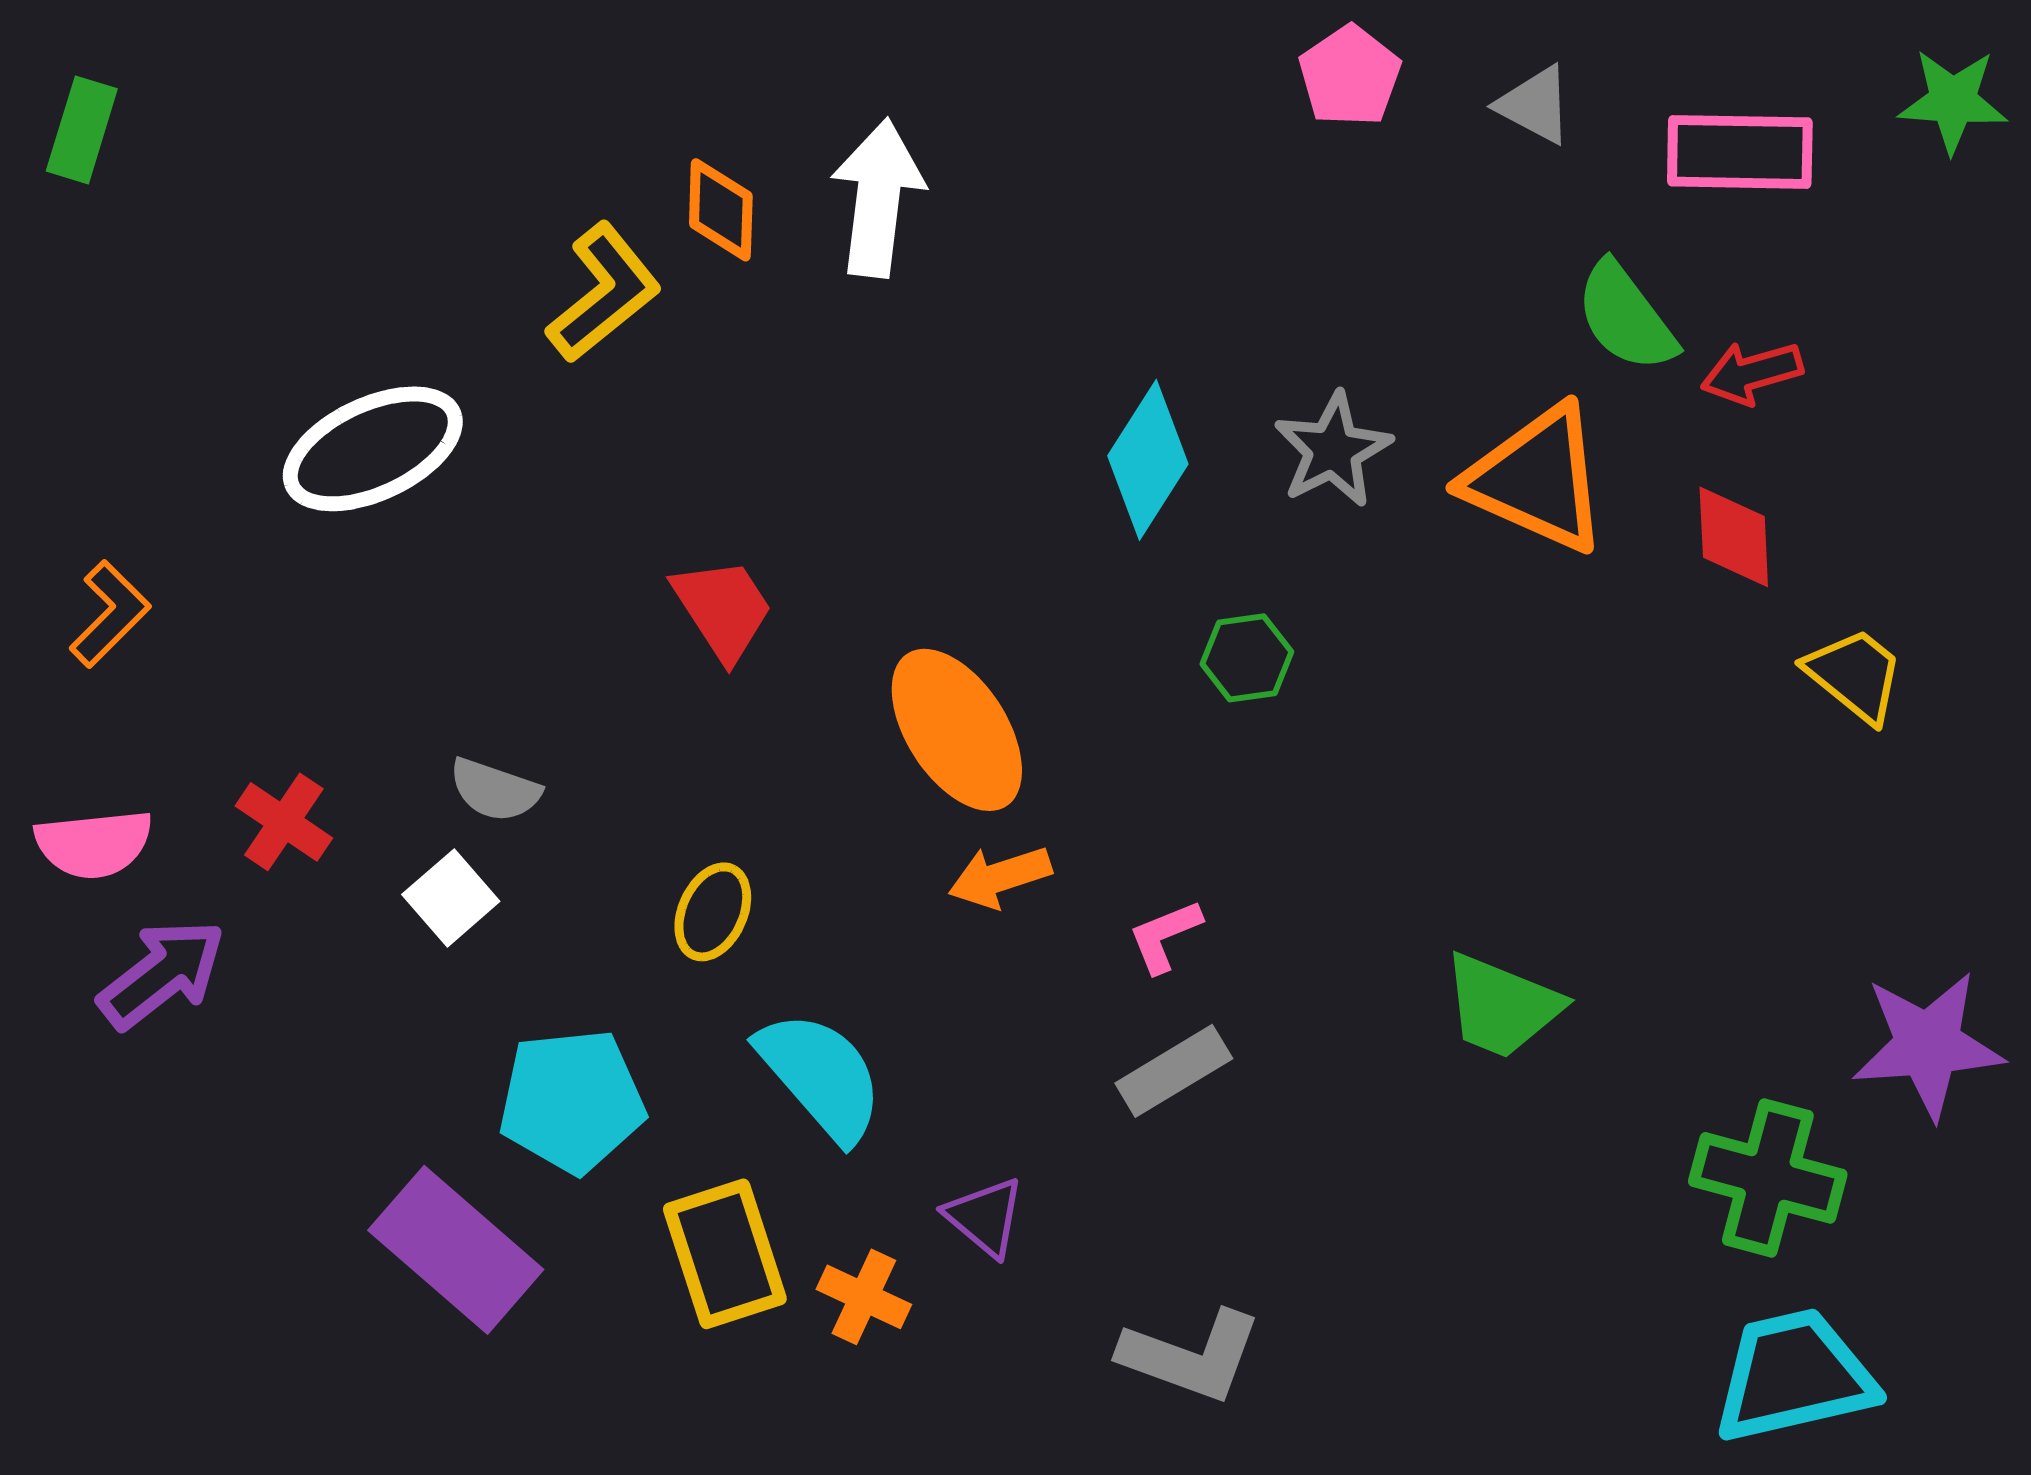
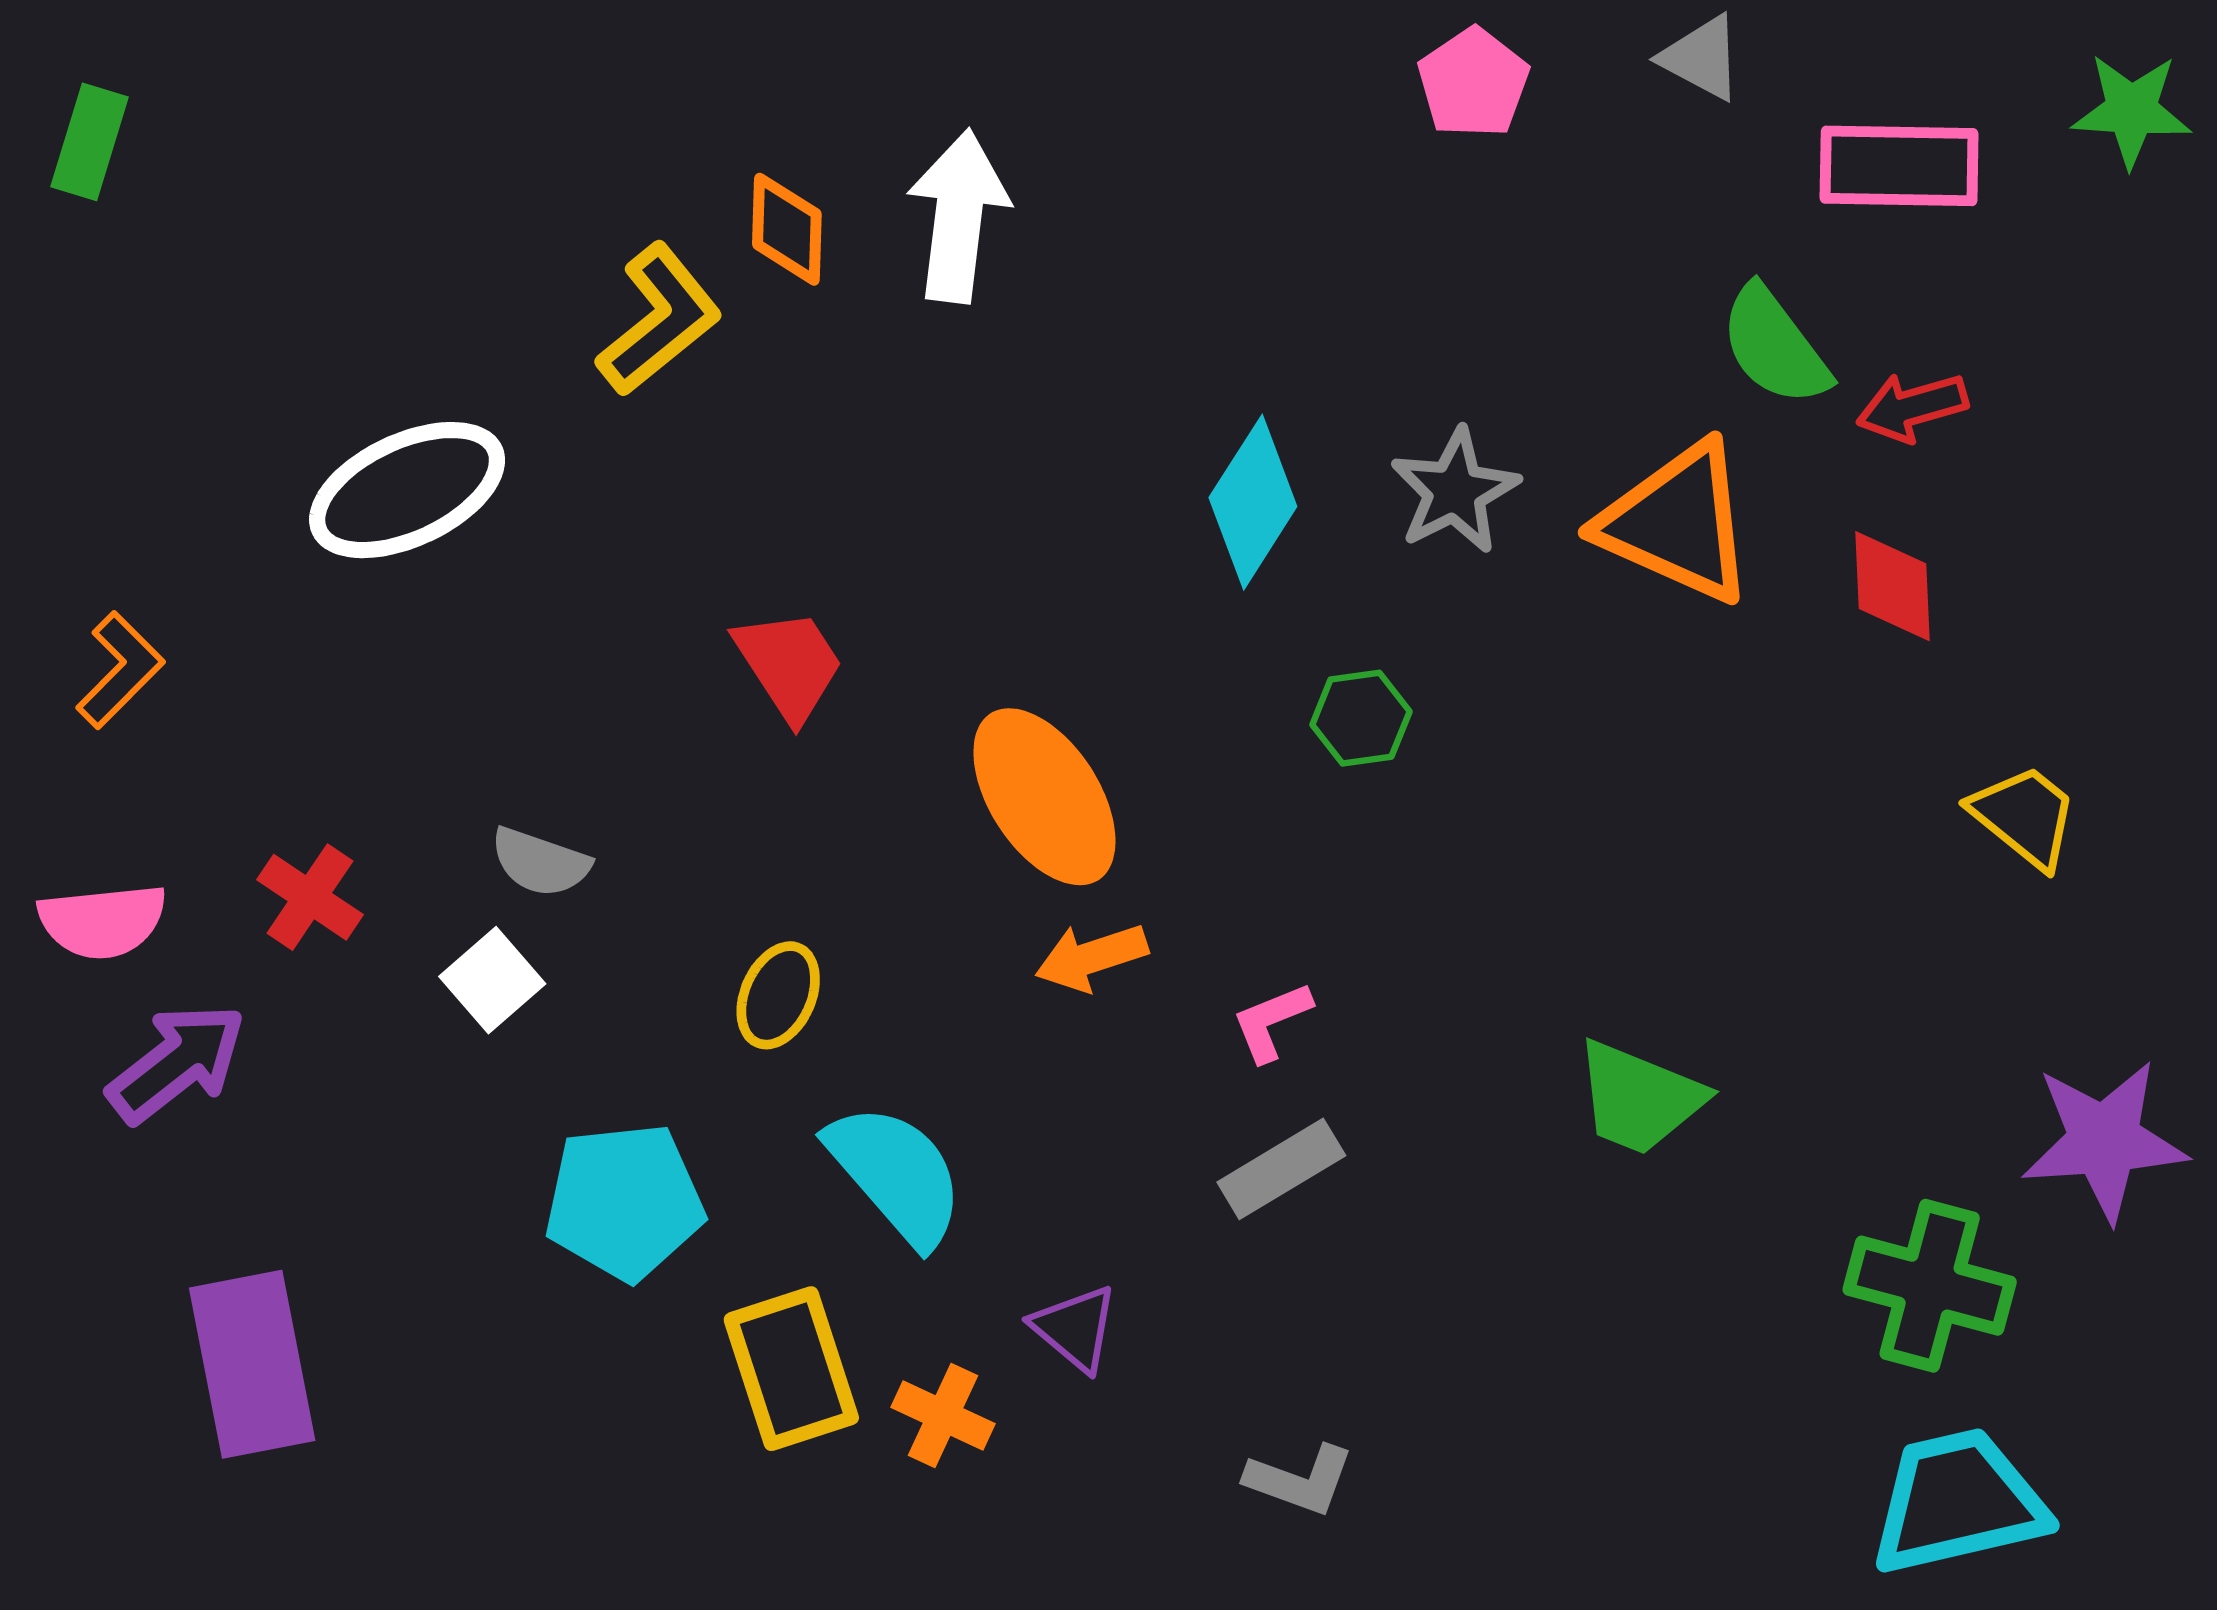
gray triangle: (1535, 105) -> (1701, 58), moved
yellow trapezoid: (1855, 675) -> (2025, 816), moved
purple rectangle: (456, 1250) -> (252, 1364), moved, turned 38
gray L-shape: (1191, 1356) -> (1300, 1480), size x0.7

